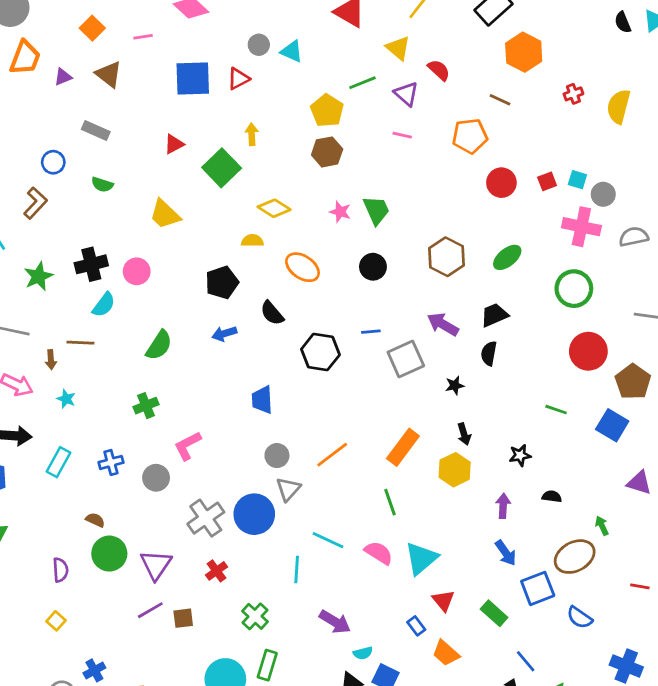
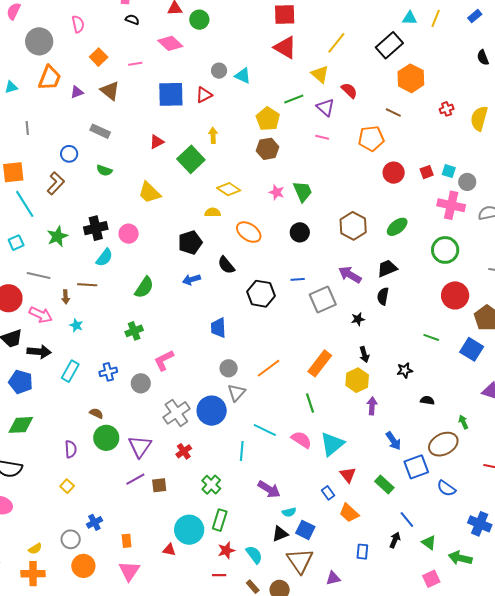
purple arrow: (503, 506) -> (372, 406), moved

